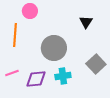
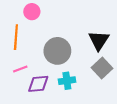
black triangle: (86, 22) -> (99, 40), moved, size x1.5
pink line: (12, 73) -> (20, 69), moved

